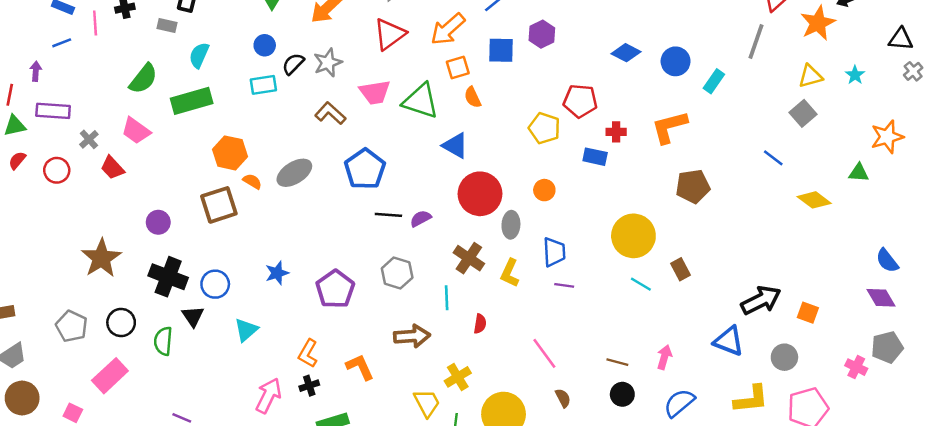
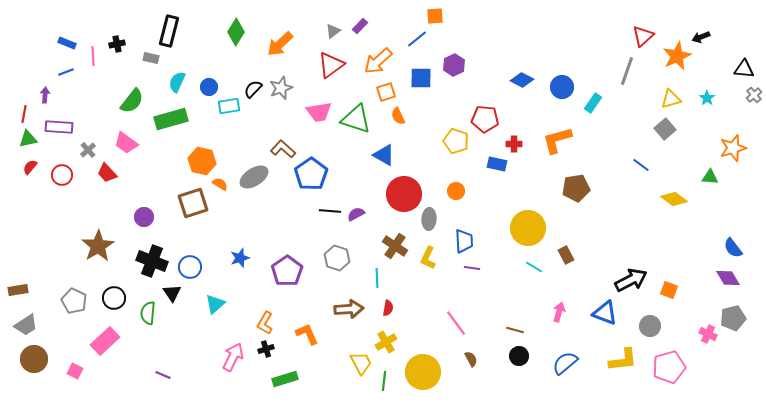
blue circle: (265, 45) -> (209, 87), moved
brown L-shape: (330, 113) -> (283, 149), moved
red semicircle: (480, 324) -> (388, 308), moved
pink arrow: (664, 357) -> (559, 312), moved

